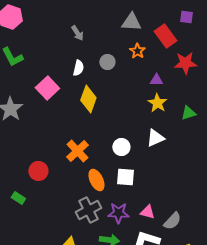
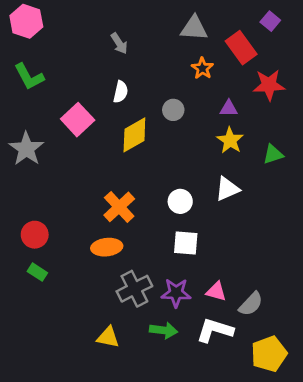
purple square: (186, 17) -> (270, 21), turned 32
gray circle: (107, 62) -> (173, 110), moved
yellow diamond: (88, 99) -> (134, 135), turned 40
red circle: (38, 171) -> (35, 235), moved
orange ellipse: (96, 180) -> (107, 247), moved, turned -70

